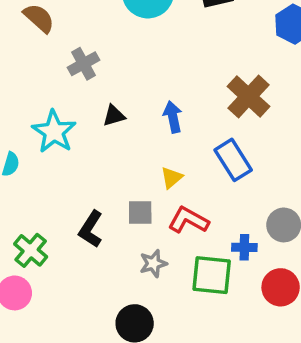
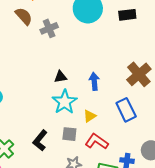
gray cross: (83, 64) -> (49, 28), moved
cyan star: (54, 132) -> (65, 102), moved

